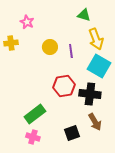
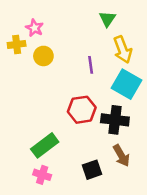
green triangle: (84, 15) -> (107, 19), turned 48
yellow cross: (11, 43) -> (17, 44), moved
yellow circle: (50, 47) -> (43, 56), moved

